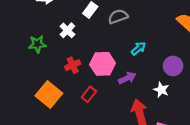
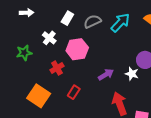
cyan arrow: (138, 48) -> (120, 23), moved, size x1.5
pink hexagon: (103, 64) -> (77, 49), moved
white star: (161, 90) -> (132, 74), moved

